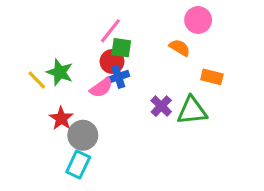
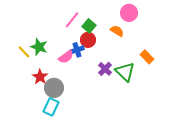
green square: (121, 48) -> (89, 26), moved, turned 32
red circle: (112, 61) -> (88, 40), moved
orange rectangle: (212, 77) -> (147, 57), moved, turned 32
green triangle: (192, 111) -> (125, 72), turned 50

